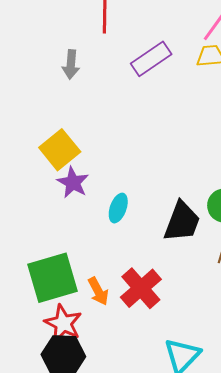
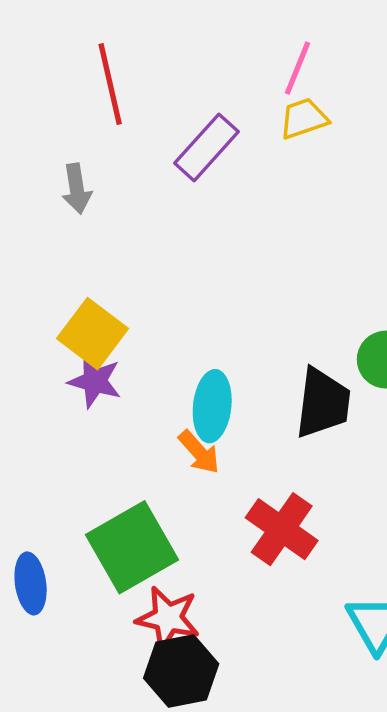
purple star: (73, 182) -> (95, 381), moved
cyan ellipse: (118, 208) -> (212, 406), size x1.4
orange arrow: (98, 291) -> (199, 452), moved

